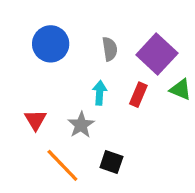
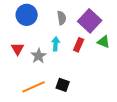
red triangle: (35, 120) -> (18, 49), moved
gray star: (81, 125) -> (39, 56), moved
orange line: (62, 165) -> (34, 87), turned -70

